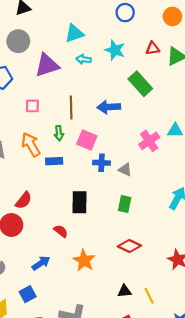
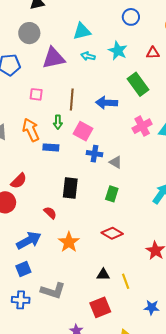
pink cross: (149, 141) -> (142, 126), moved
blue arrow: (41, 263) -> (29, 240), size x1.4
blue square: (28, 294) -> (23, 269), moved

